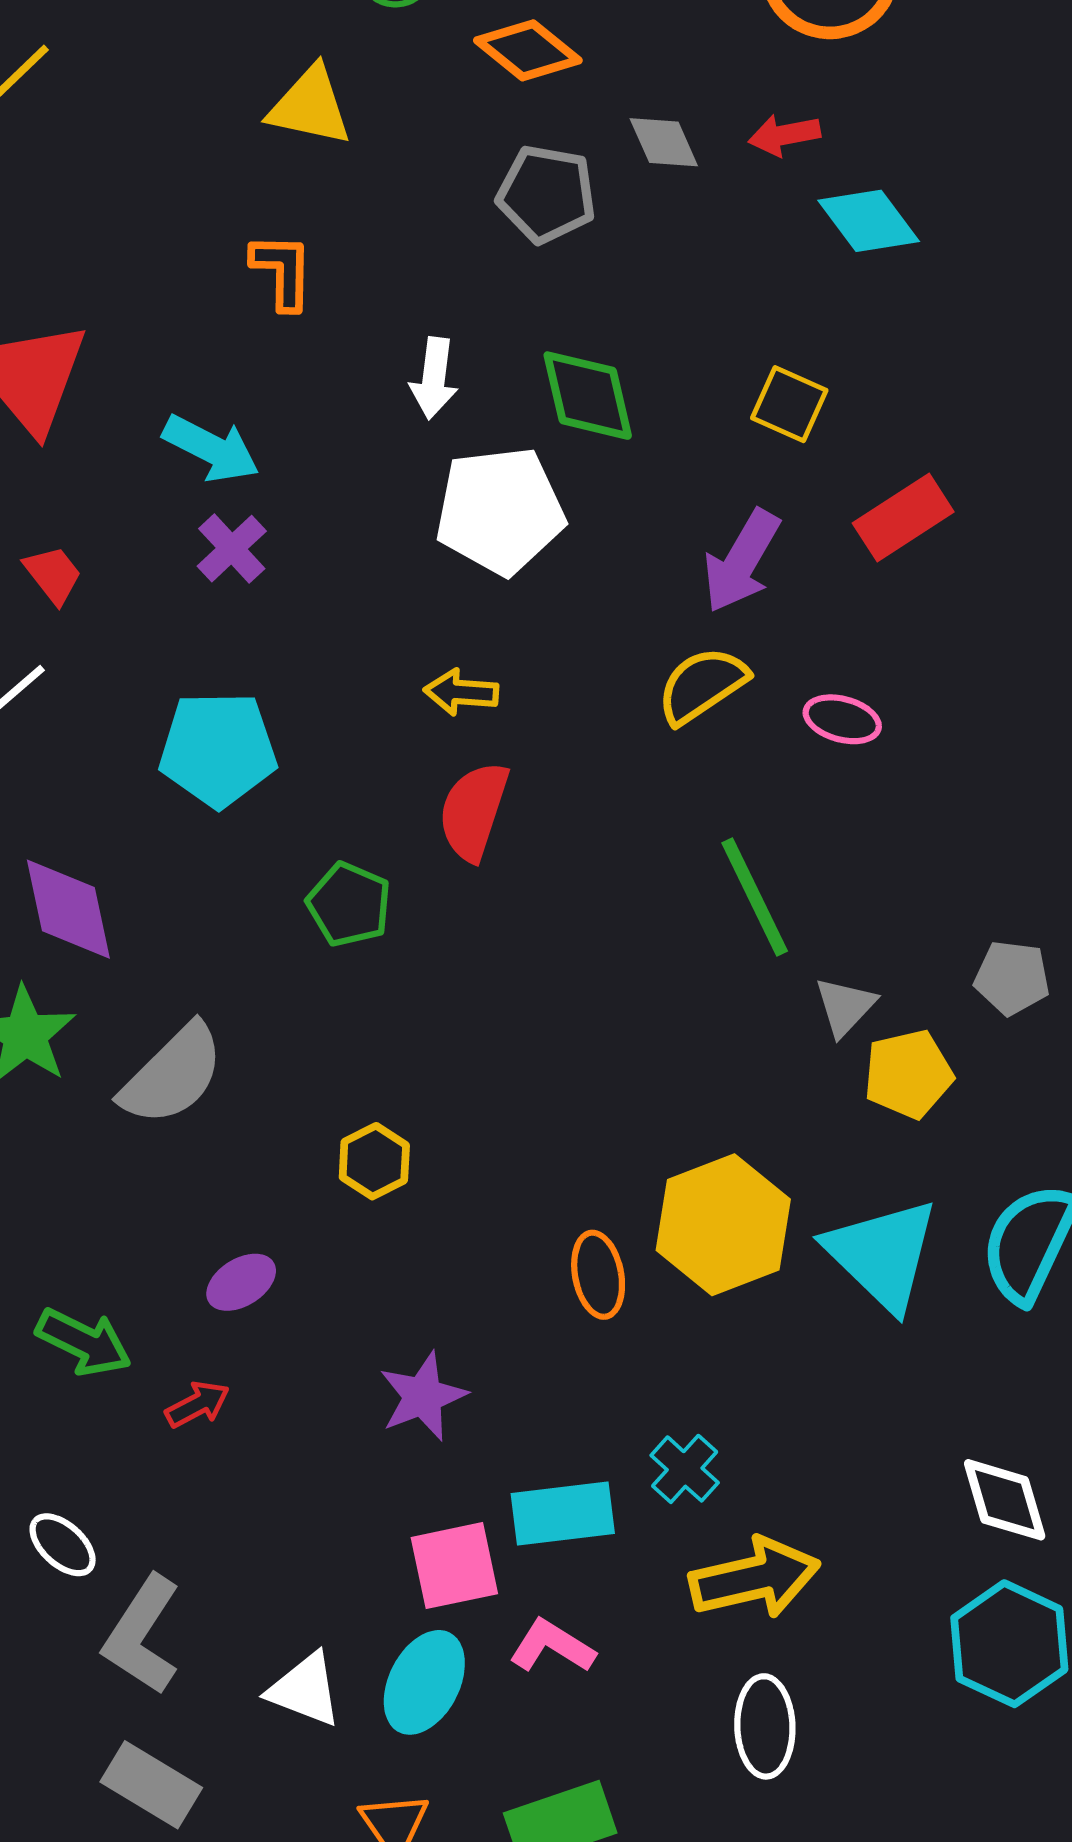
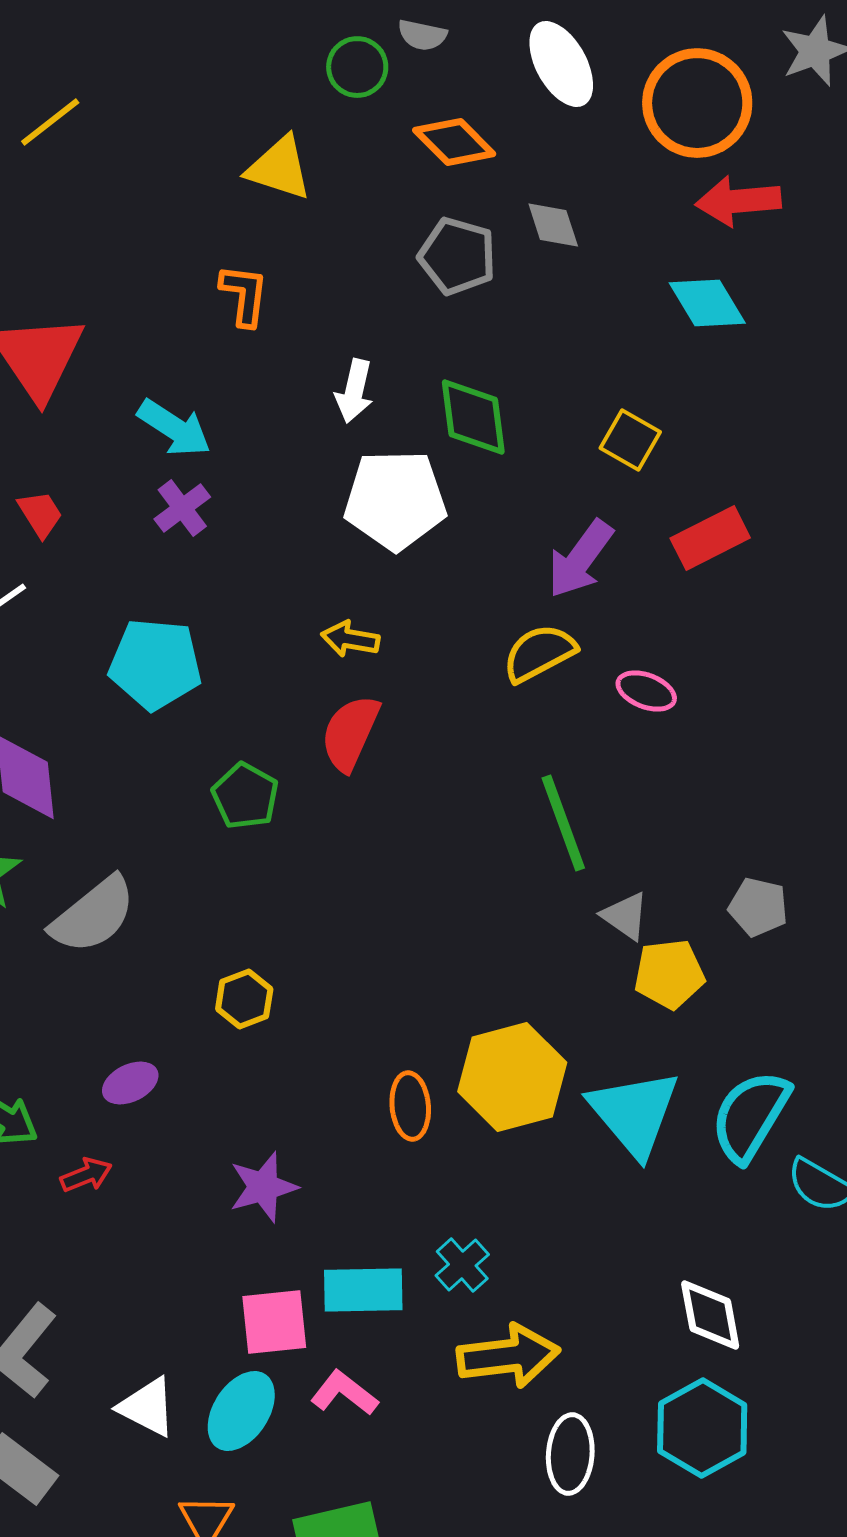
red arrow: (784, 135) -> (738, 201), moved, size x1.5
gray triangle: (845, 1006) -> (625, 916), turned -44
white ellipse: (765, 1726) -> (570, 1454), moved

